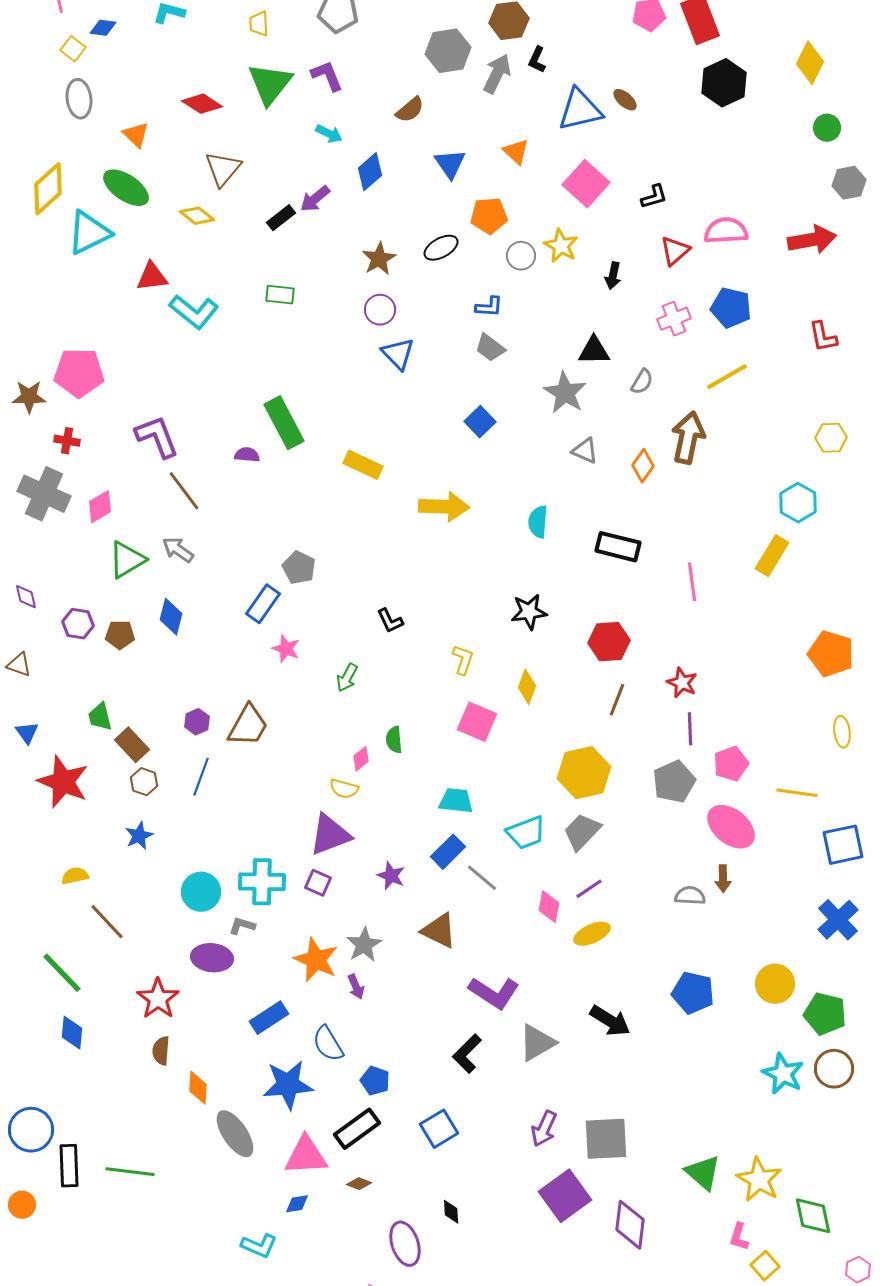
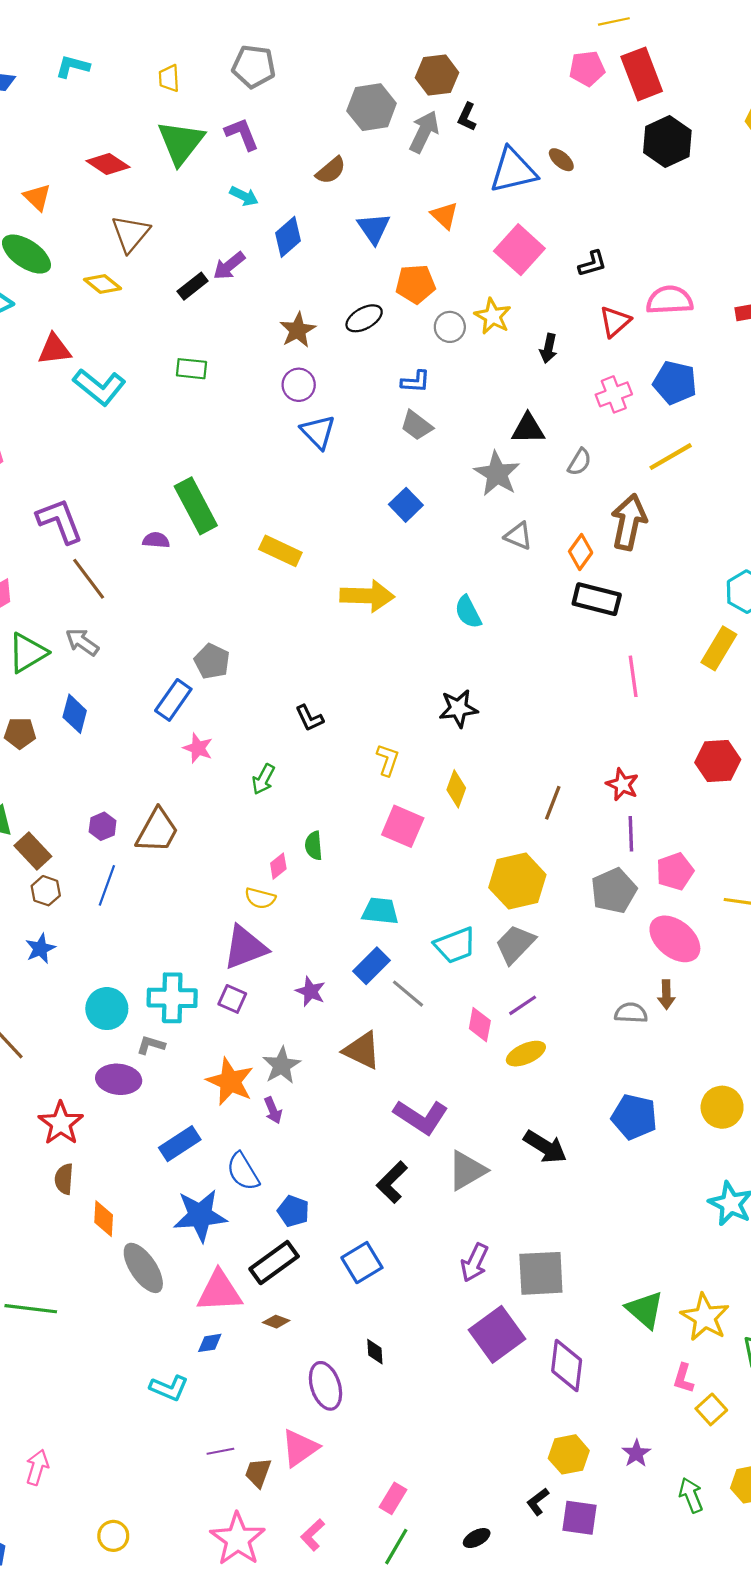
cyan semicircle: (538, 522) -> (468, 612), turned -32
black rectangle: (618, 547) -> (597, 599), moved
red hexagon: (609, 642) -> (718, 761), moved

